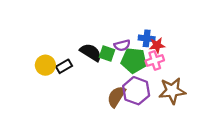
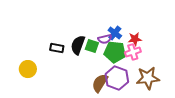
blue cross: (147, 38) -> (115, 33), moved, turned 32
black semicircle: (91, 52) -> (78, 45), turned -102
yellow circle: (45, 65) -> (28, 69), moved
black rectangle: (64, 66) -> (57, 48), moved, turned 40

